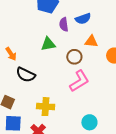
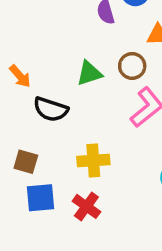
green triangle: (48, 44) -> (89, 73), moved

